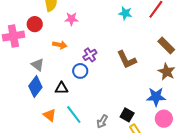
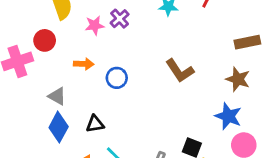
brown rectangle: (166, 46) -> (247, 42), moved, turned -48
purple cross: (90, 55) -> (120, 19), moved
blue circle: (80, 71) -> (117, 78), moved
blue star: (156, 97) -> (228, 116), turned 30

